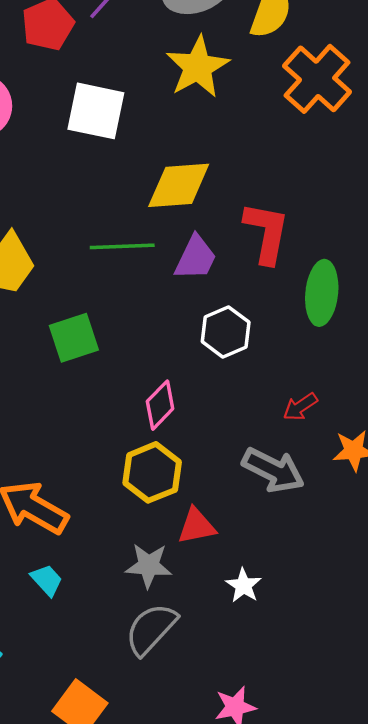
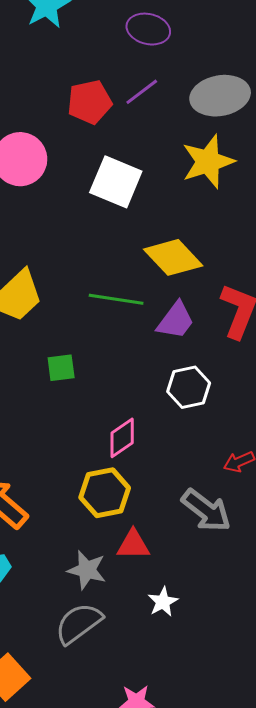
yellow diamond: (179, 185) -> (173, 257), turned 40
green square: (74, 338) -> (61, 368), size x0.7

